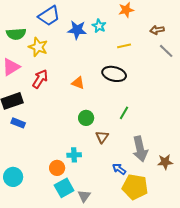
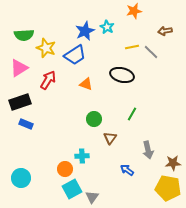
blue trapezoid: (49, 16) -> (75, 55), moved
blue star: (77, 30) -> (85, 31), turned -30
gray line: (166, 51) -> (151, 52), moved
gray arrow: (140, 149) -> (148, 150), size x0.7
yellow pentagon: (135, 187) -> (168, 188), moved

